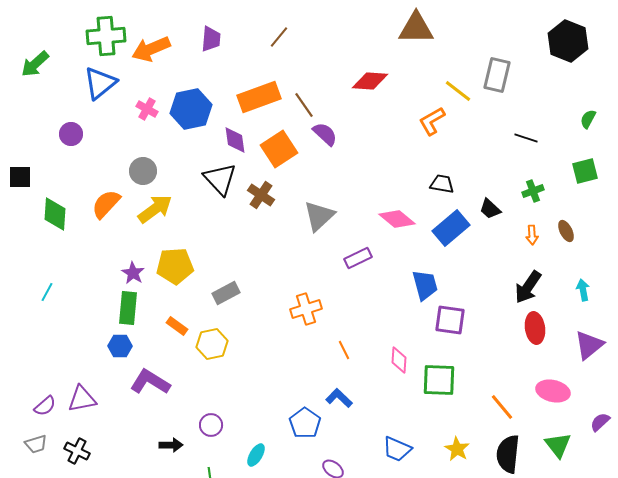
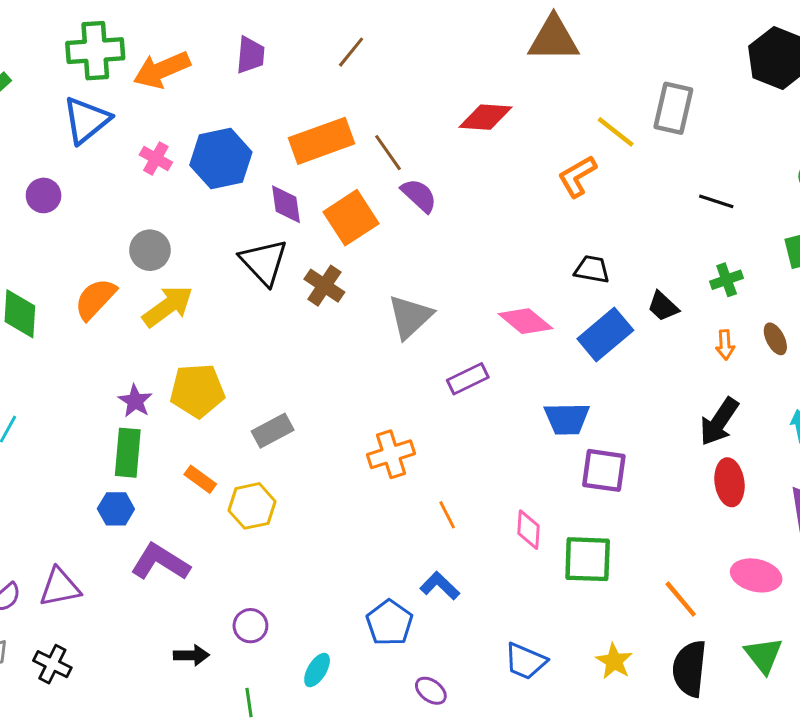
blue trapezoid: (425, 285) -> (567, 419), turned 104

